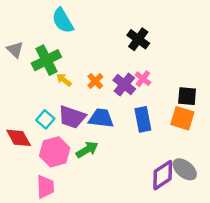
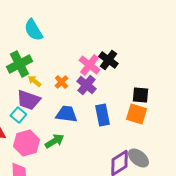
black cross: (138, 39) -> (108, 60), moved
pink cross: (143, 79) -> (89, 65), moved, size x1.5
purple trapezoid: (72, 117) -> (28, 100), moved

